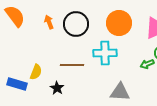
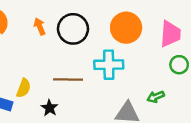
green arrow: (147, 64) -> (156, 97), moved

